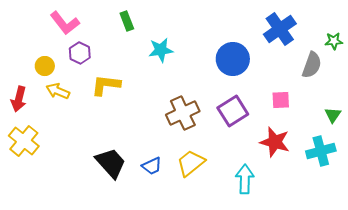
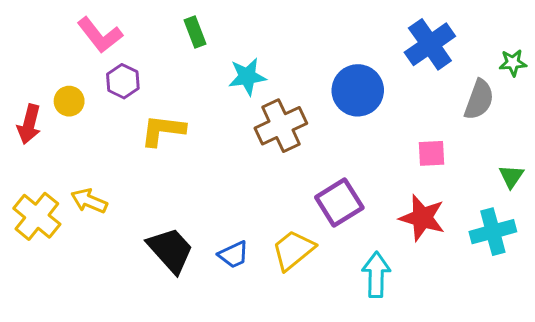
yellow arrow: (58, 91) -> (89, 201), moved
red arrow: (19, 99) -> (29, 124), moved
purple square: (233, 111) -> (339, 202), moved
brown cross: (183, 113) -> (281, 126), moved

